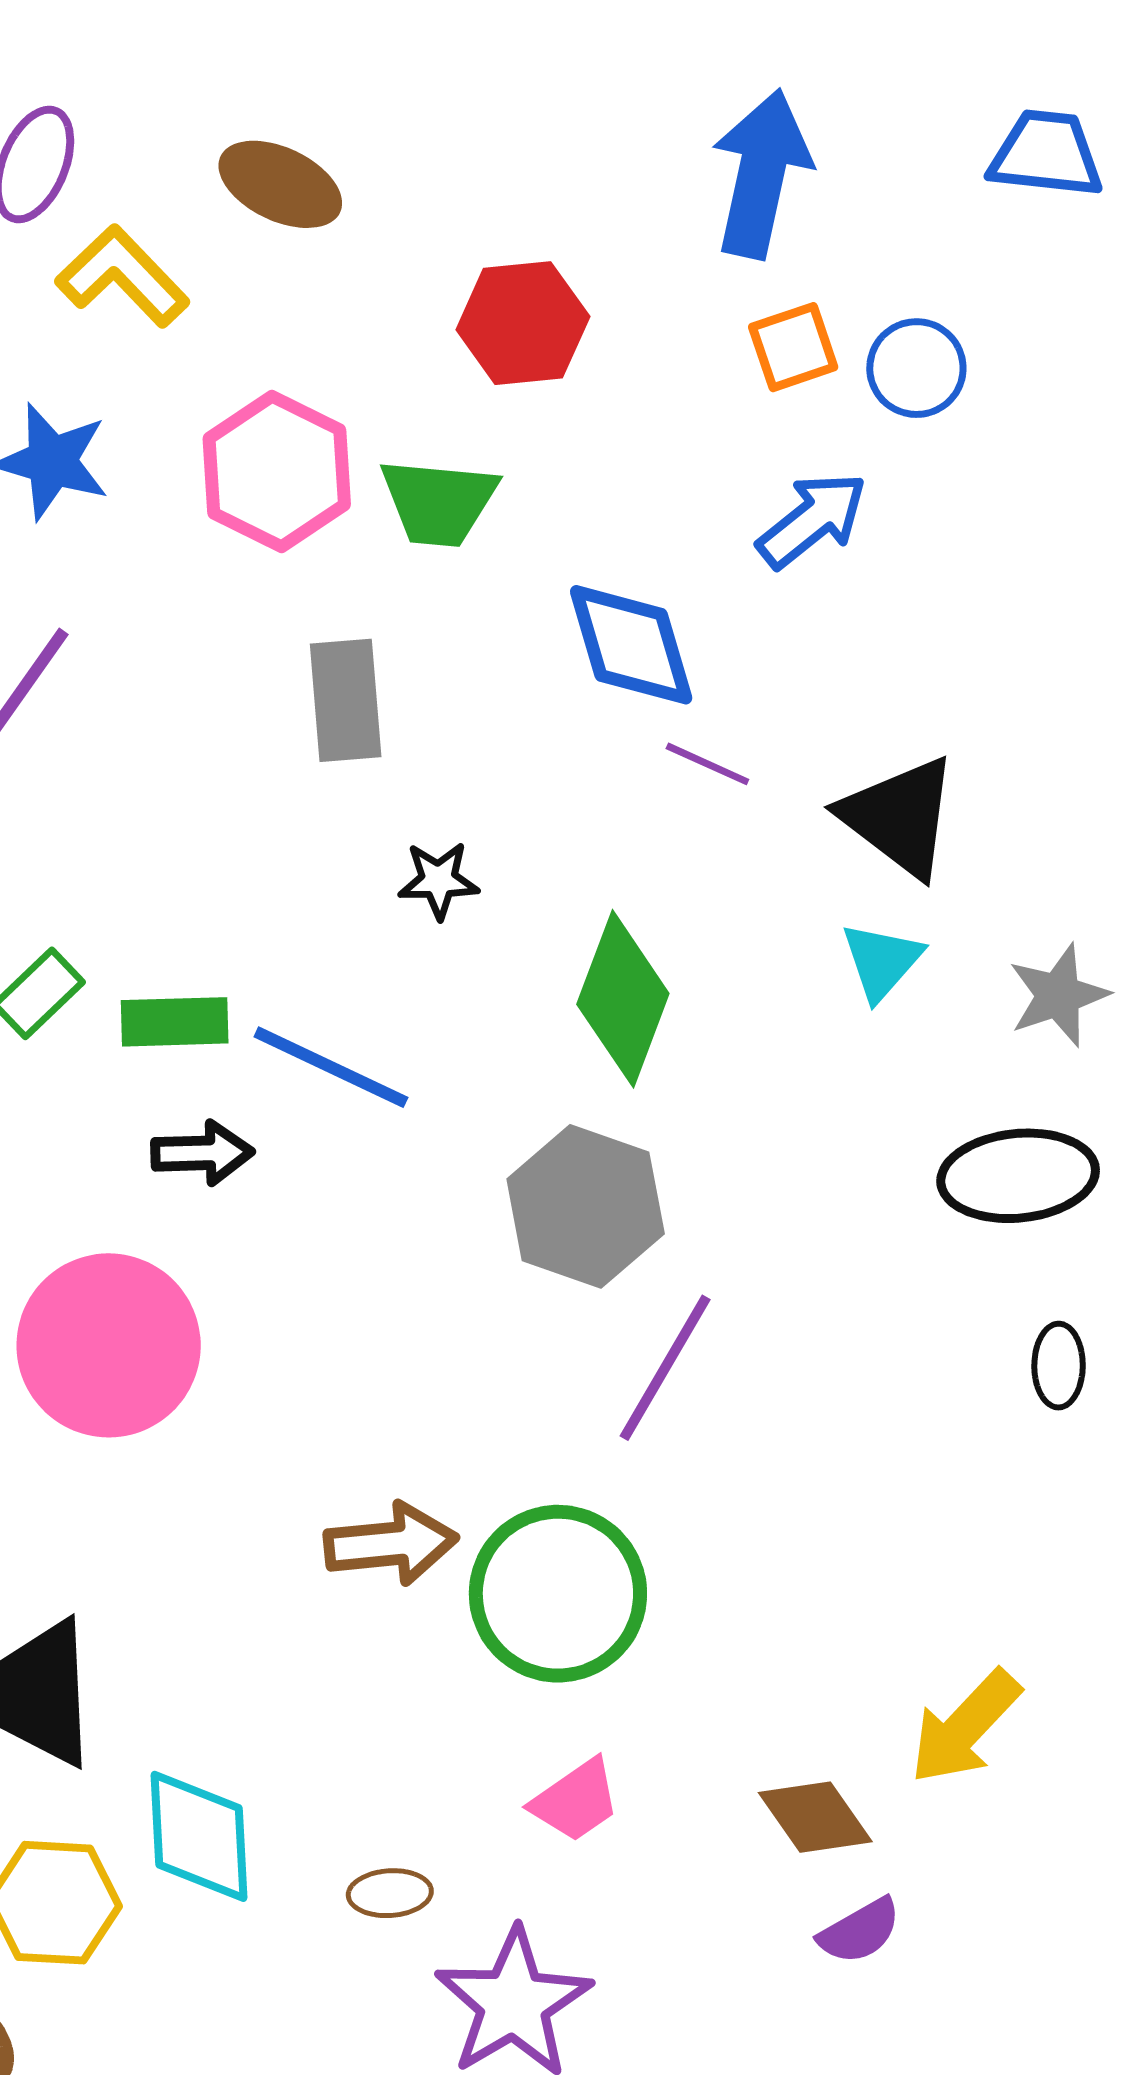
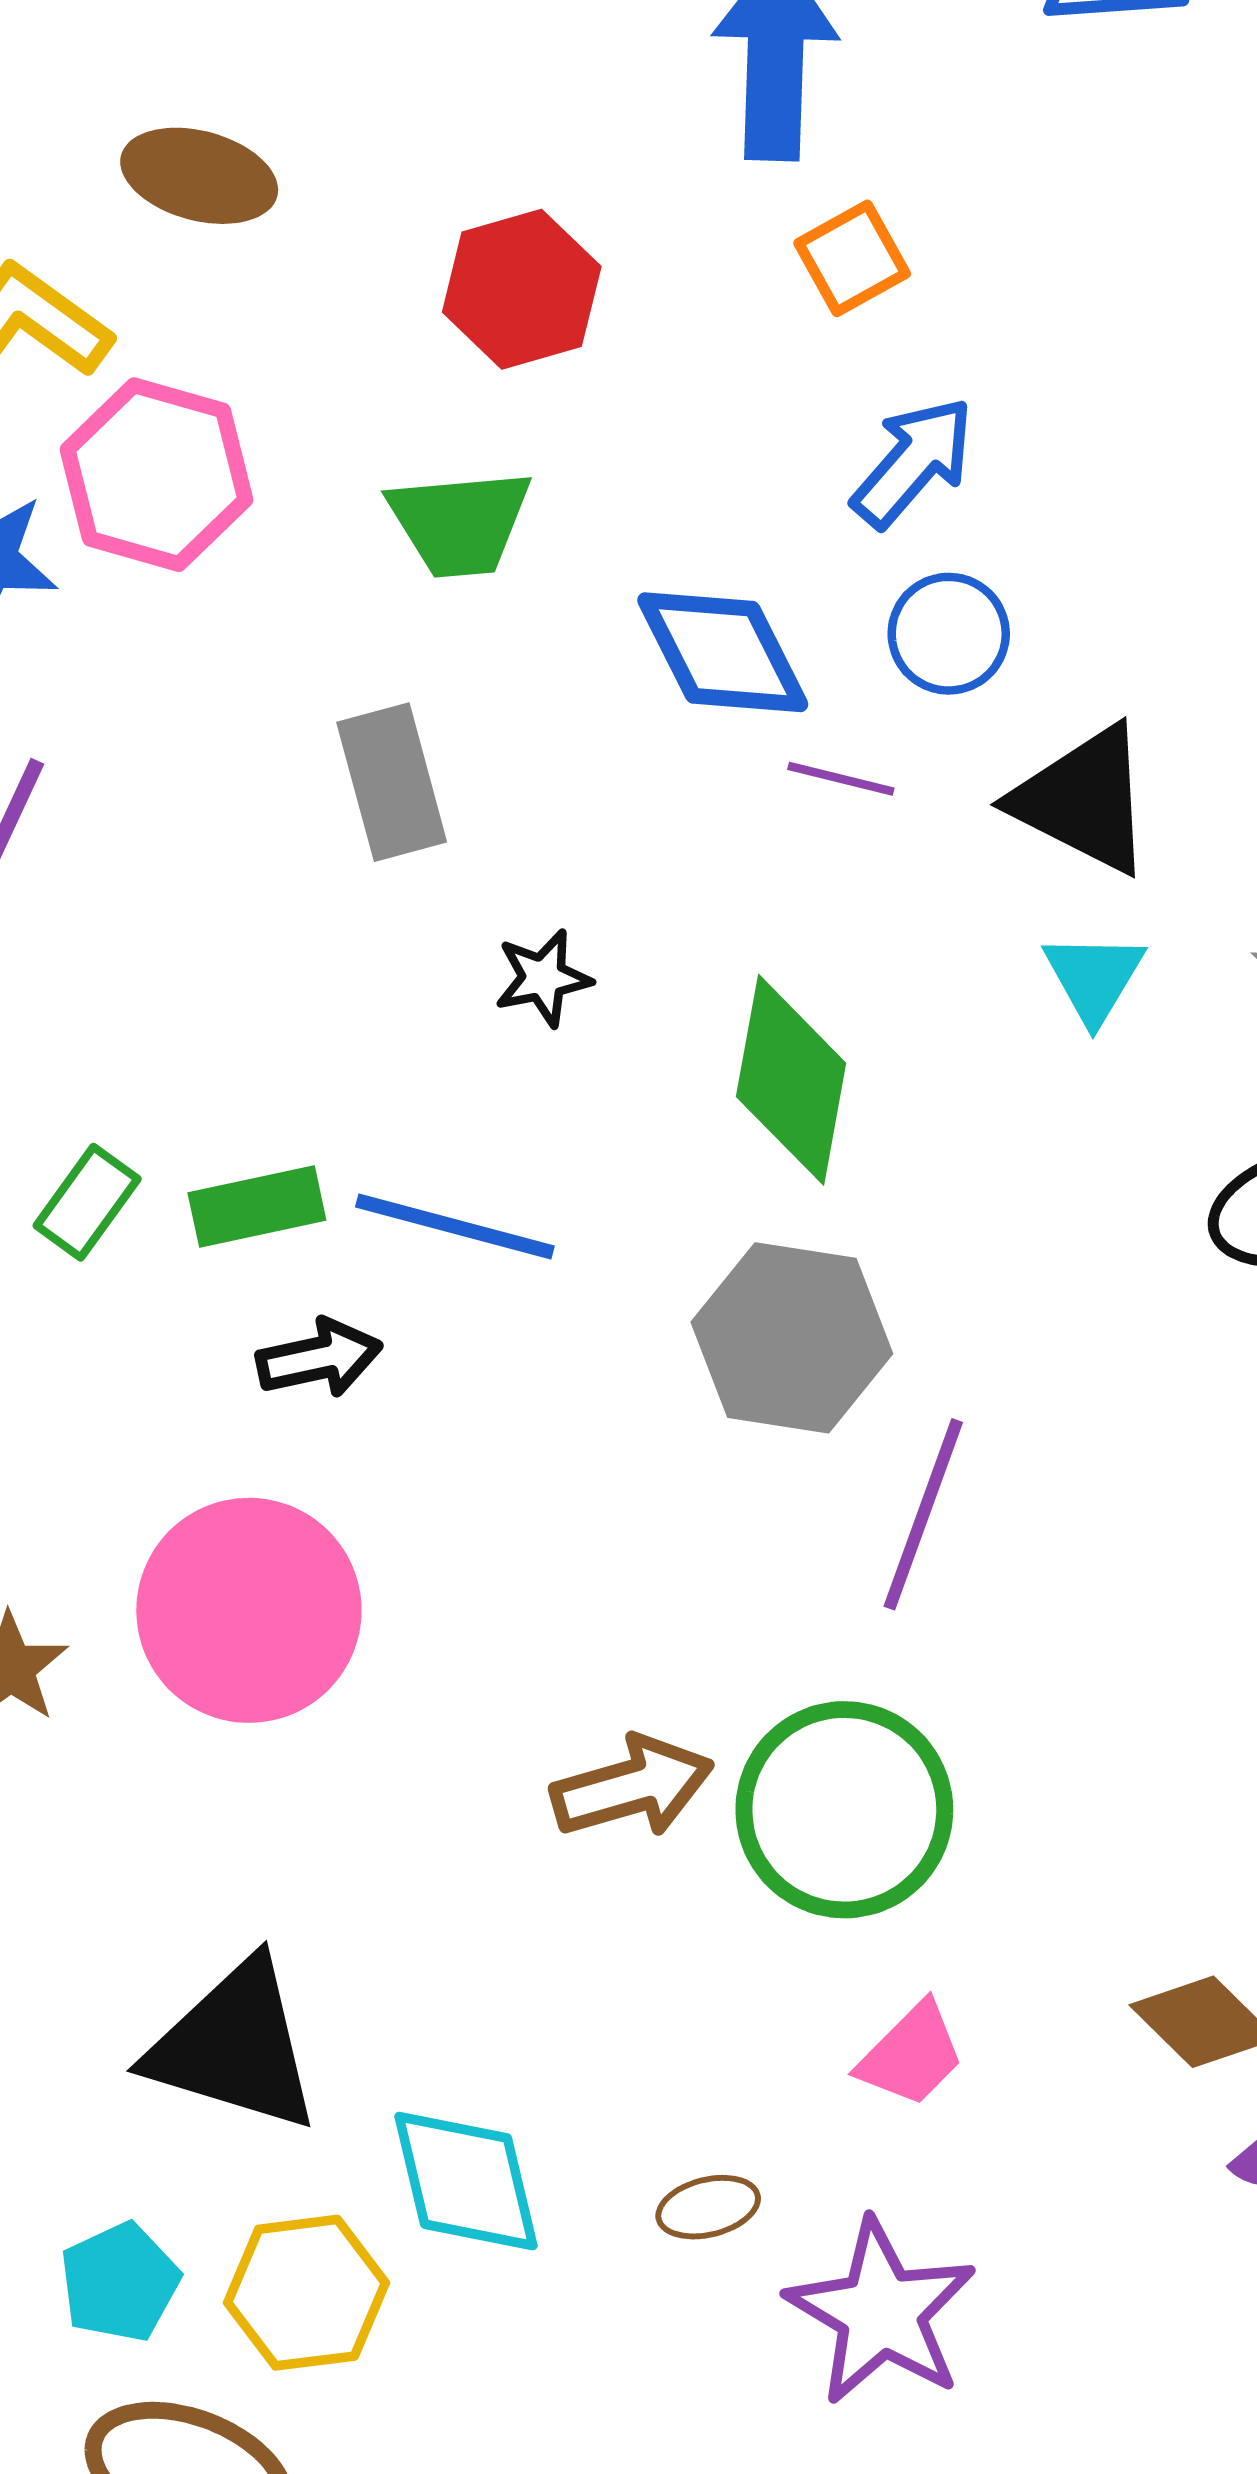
blue circle: (916, 368) -> (949, 634), moved
pink hexagon: (277, 471) -> (156, 475), moved

